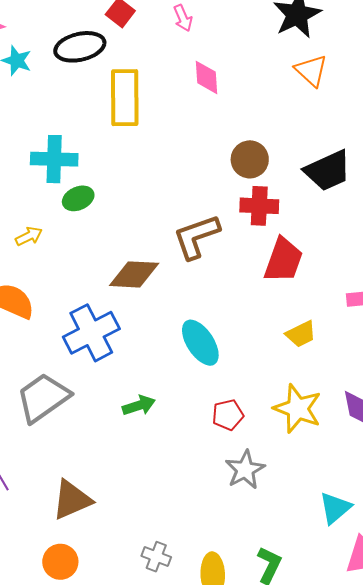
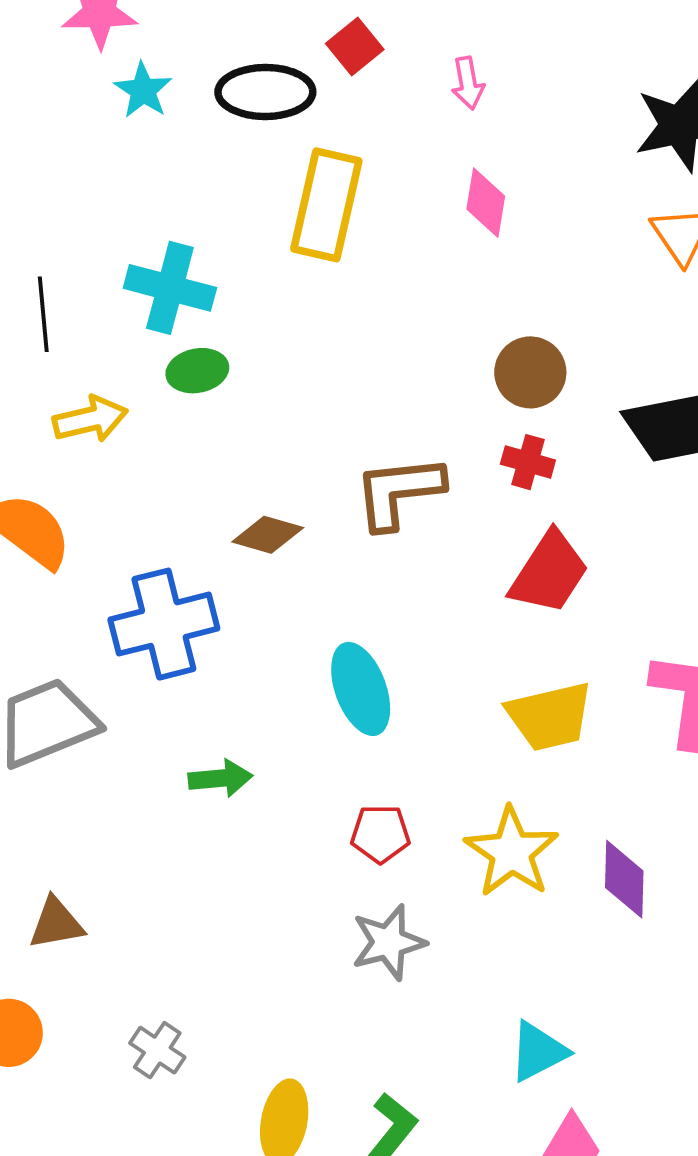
red cross: (259, 206) -> (528, 462), size x0.7
yellow arrow: (29, 236) -> (90, 419), size x1.4
brown diamond: (134, 274) -> (268, 535), size x0.7
yellow trapezoid: (301, 334) -> (550, 716), size x1.5
brown triangle: (72, 500) -> (56, 923), size x0.7
gray cross: (156, 557) -> (157, 1050), moved

